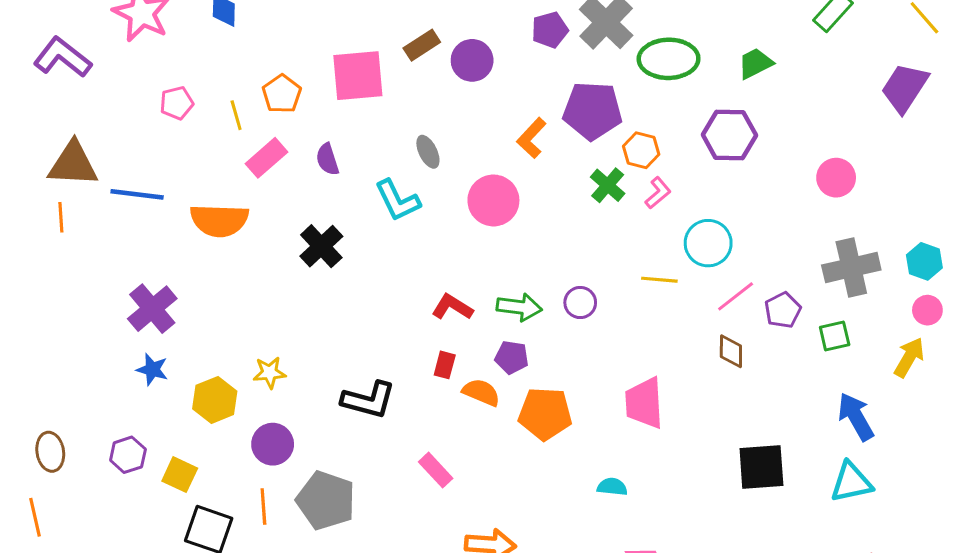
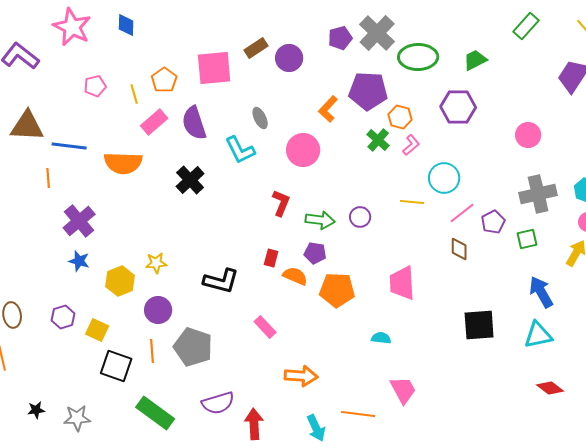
purple semicircle: (327, 159) -> (194, 123), size x1.6
orange line: (61, 217) -> (48, 178), moved
red L-shape: (452, 307) -> (281, 203), moved, turned 80

